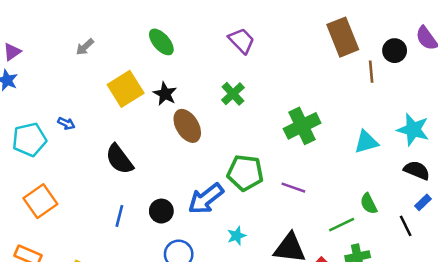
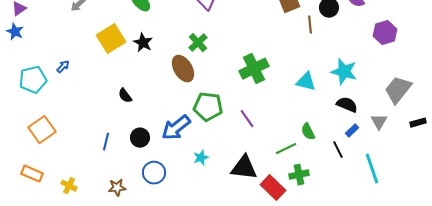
blue arrow: (66, 123) -> (63, 67), turned -72
brown ellipse: (187, 126) -> (183, 69), moved
cyan triangle: (366, 142) -> (306, 82), turned 30
black semicircle: (119, 159) -> (125, 96), moved, size x0.6
purple line: (293, 188) -> (247, 119), turned 36

